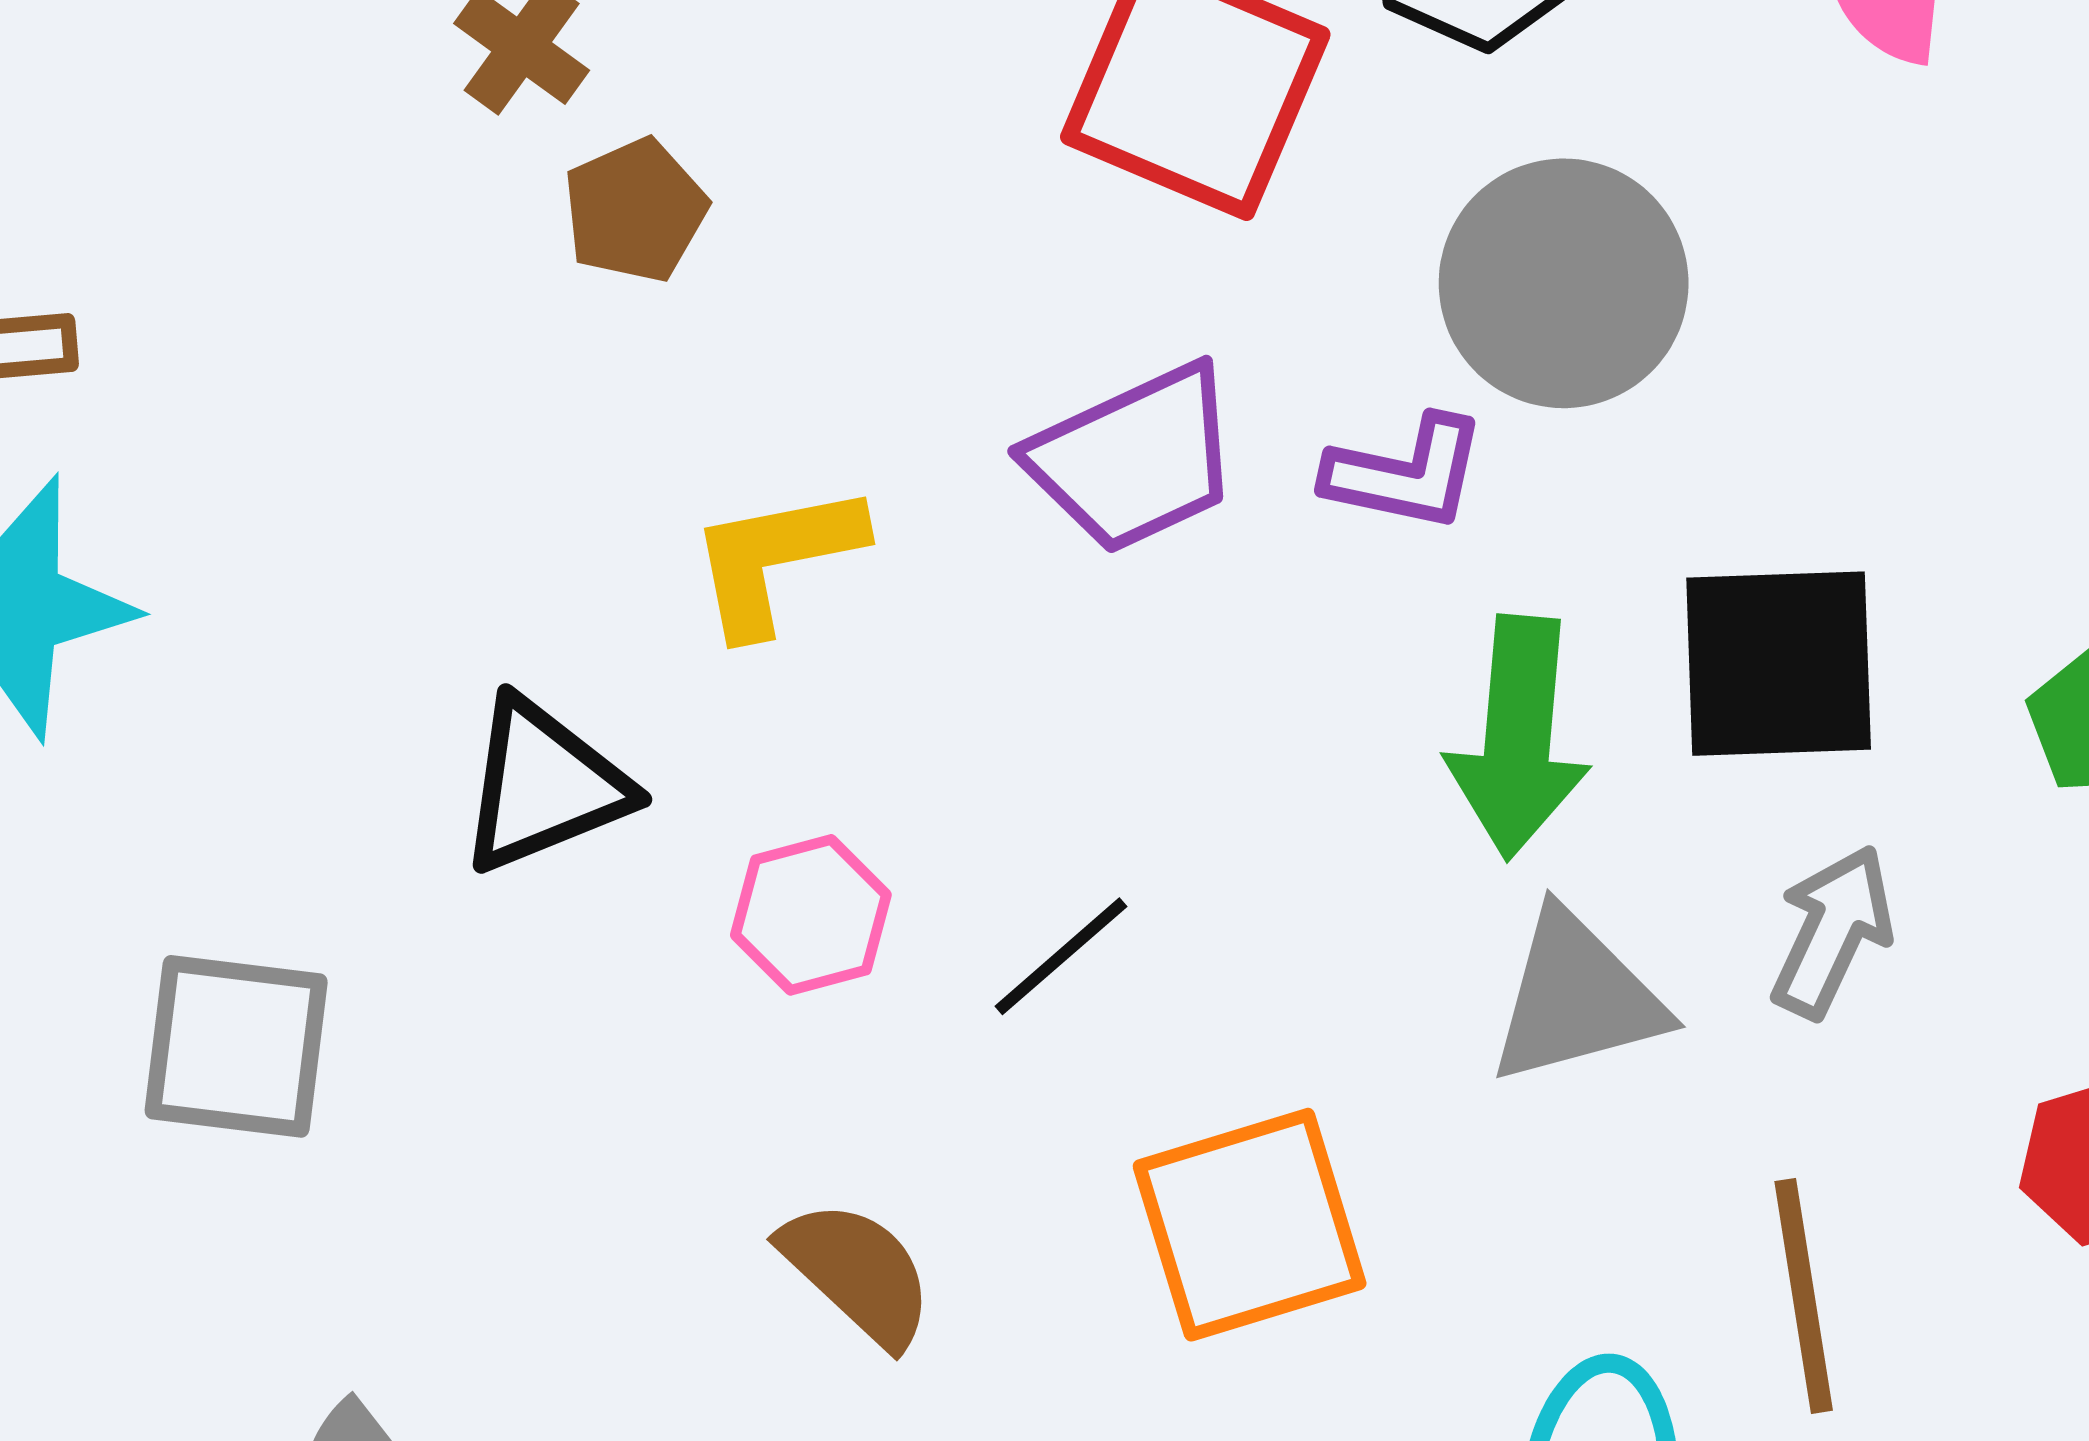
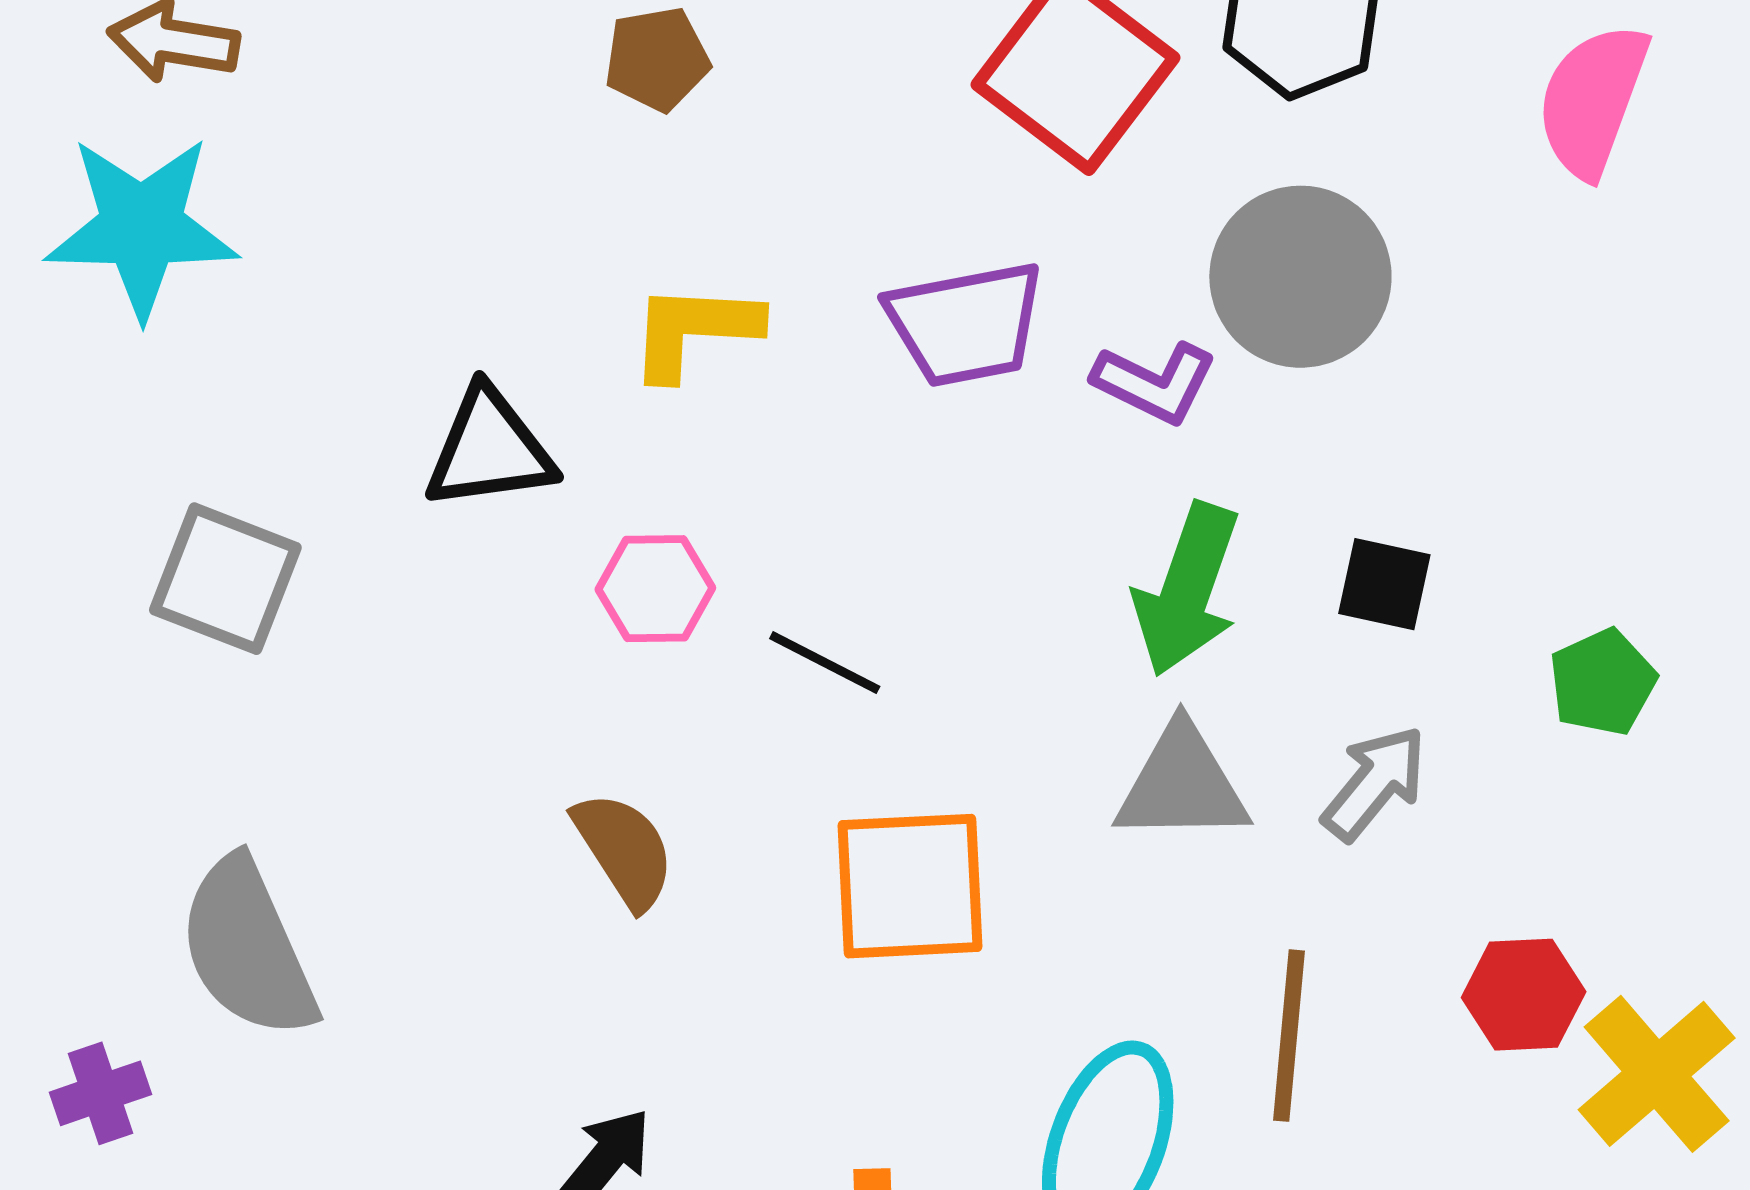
black square: (1779, 664) -> (1384, 584), size x0.6
black line: (1061, 956) -> (825, 663), turned 54

